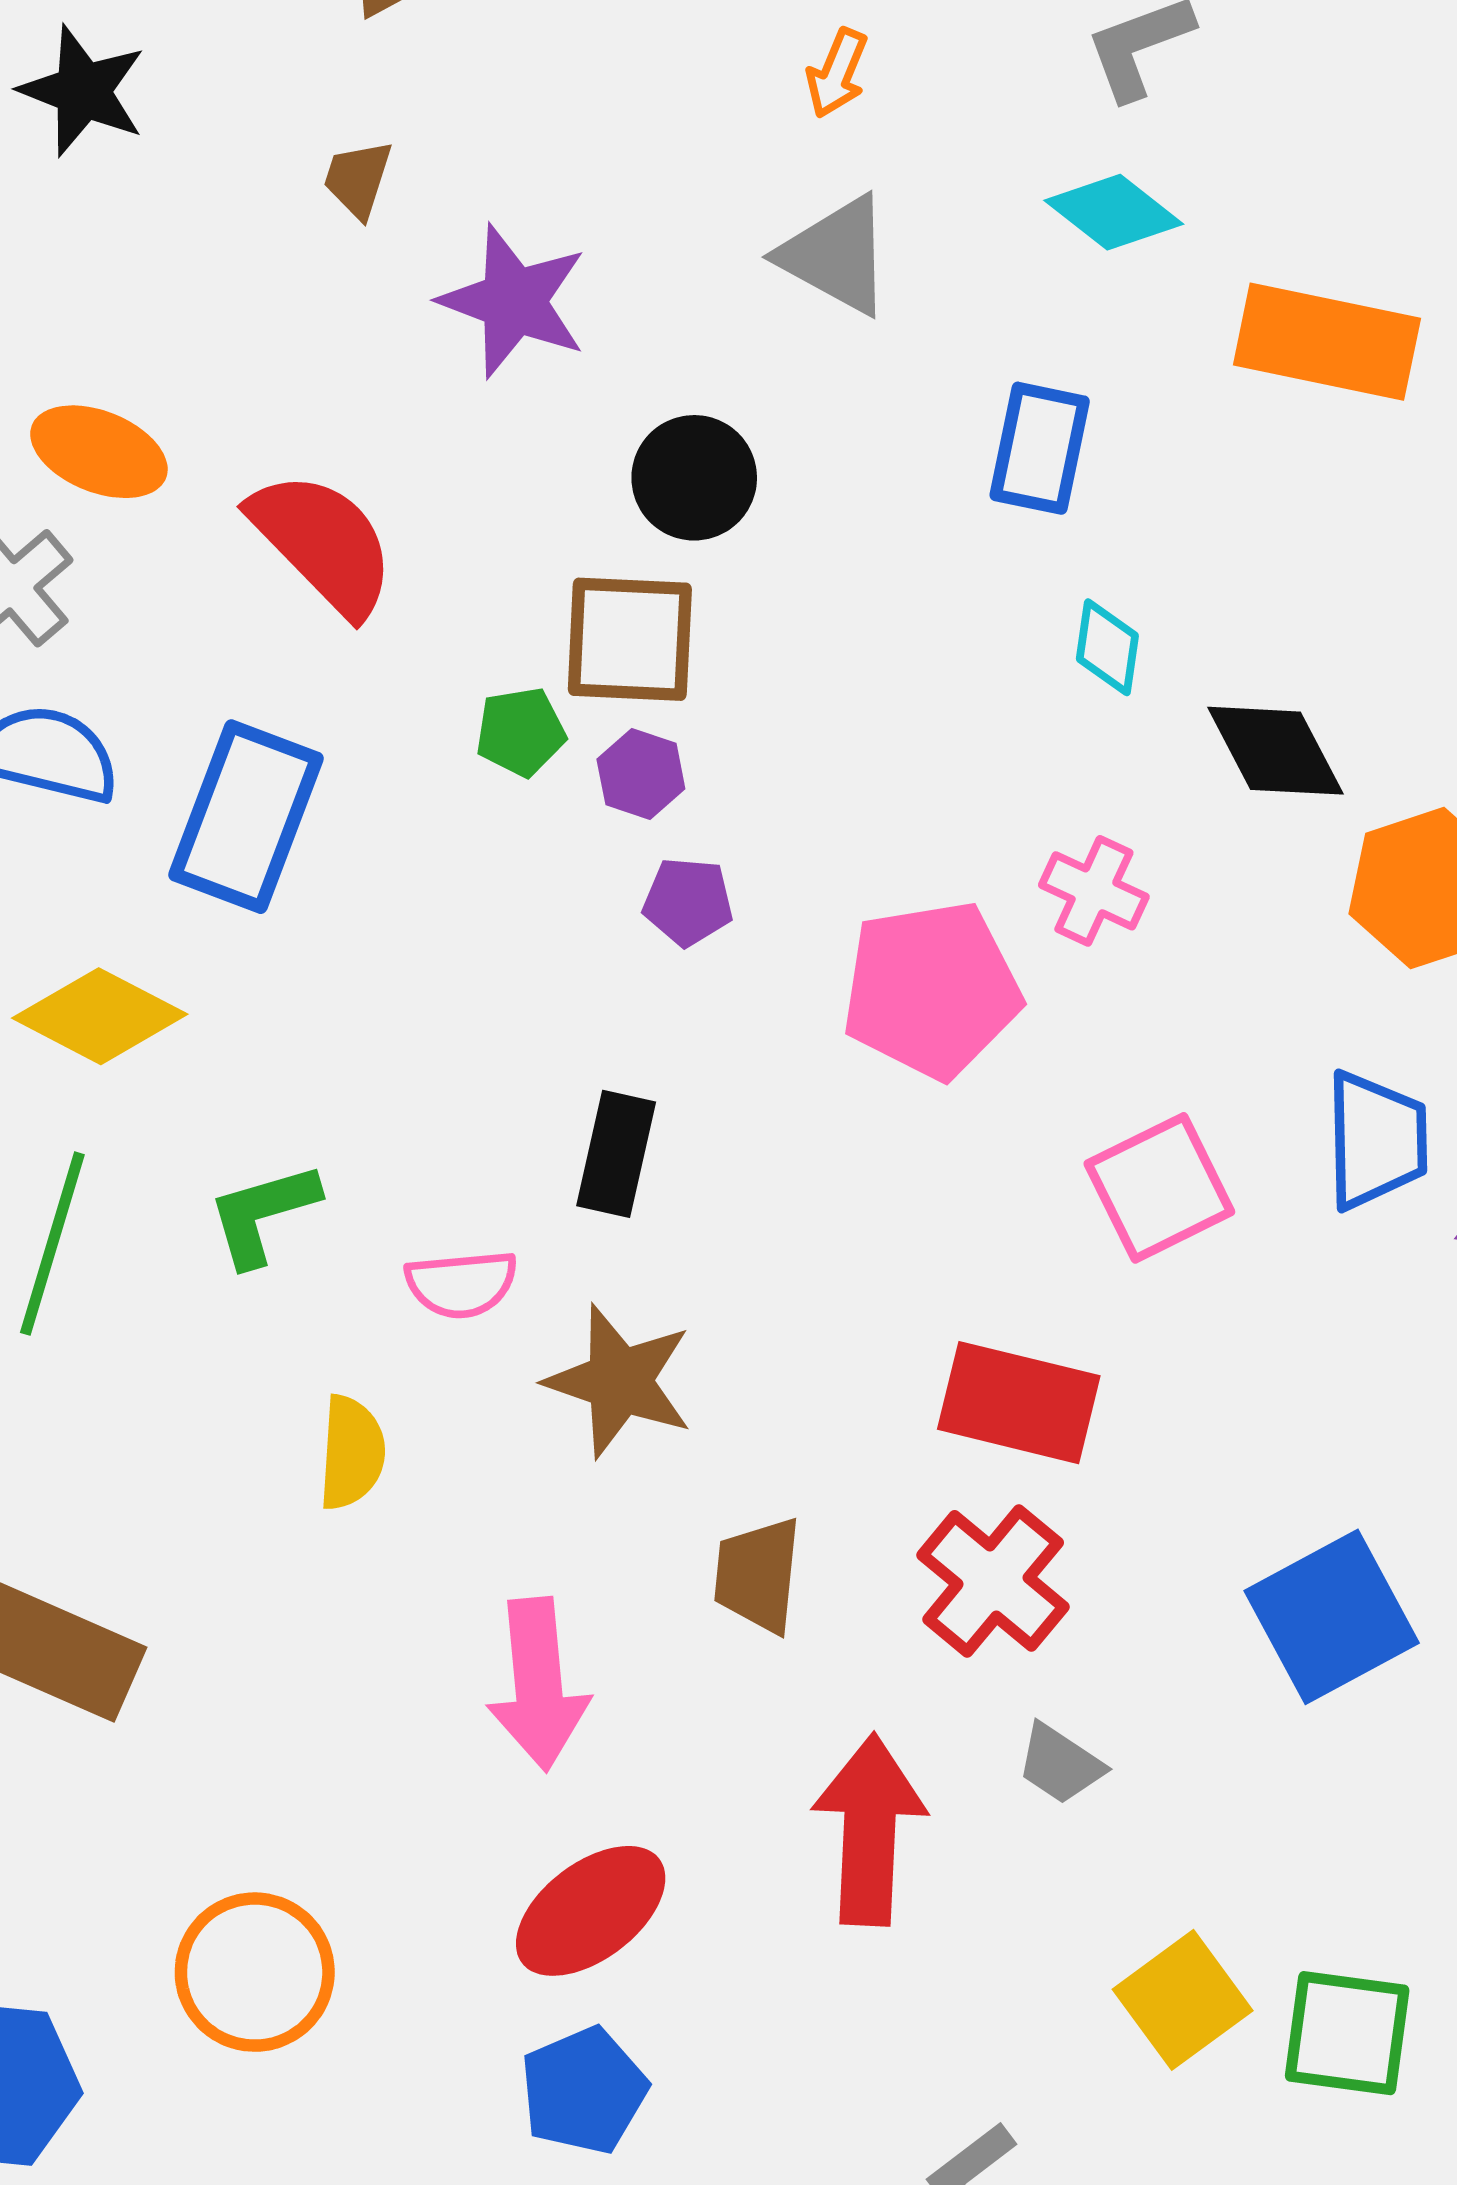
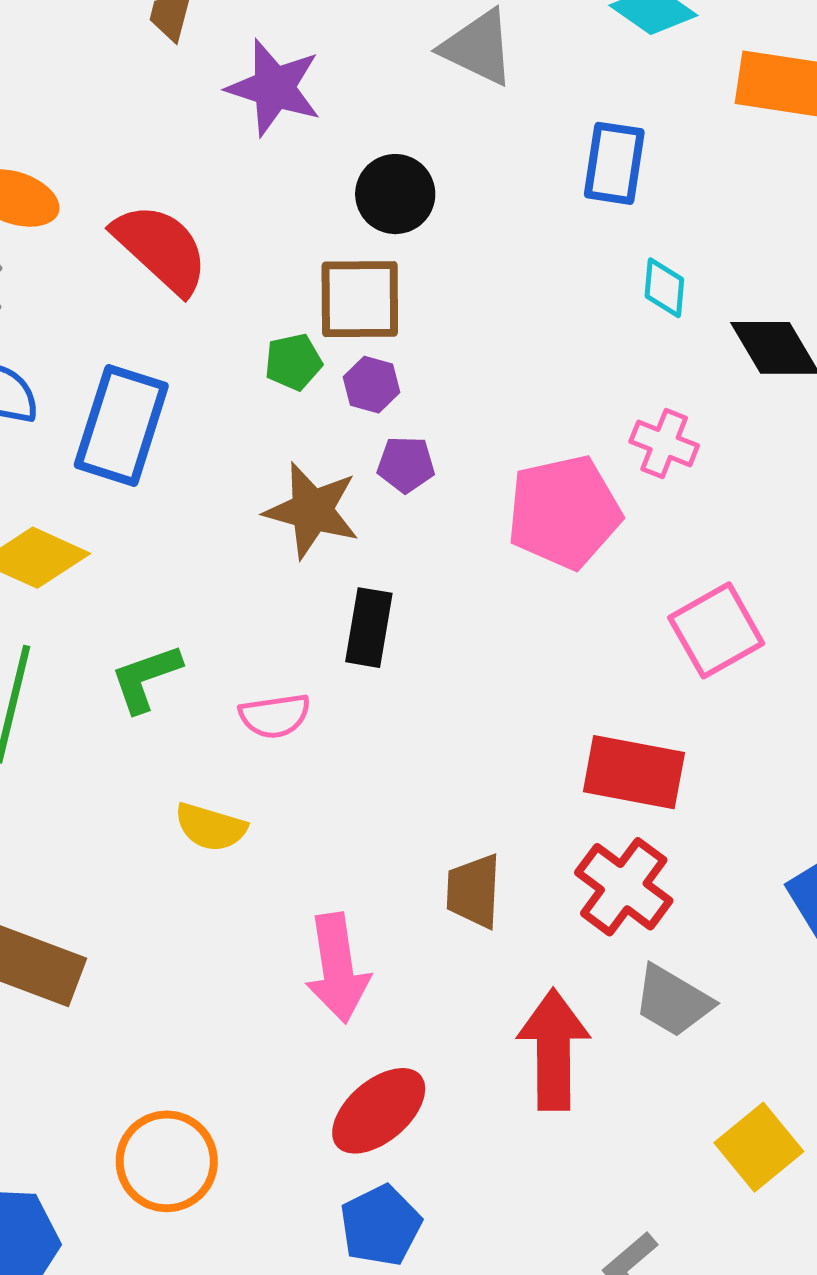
brown star: (619, 1381) -> (312, 510), moved
yellow semicircle: (352, 1453) -> (211, 827), turned 106
gray trapezoid: (1060, 1764) -> (673, 1001), size x1.4

